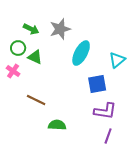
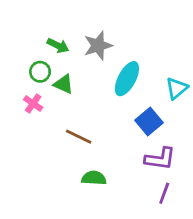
blue square: (97, 84) -> (149, 121), turned -30
brown line: (36, 100) -> (79, 137), moved

